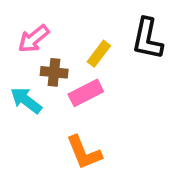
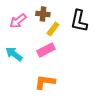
brown cross: (54, 72) -> (43, 14), moved
orange L-shape: (84, 153) -> (45, 82), turned 120

